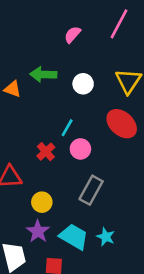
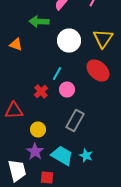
green arrow: (43, 74) -> (39, 22), moved
white circle: (83, 84) -> (69, 40), size x1.5

